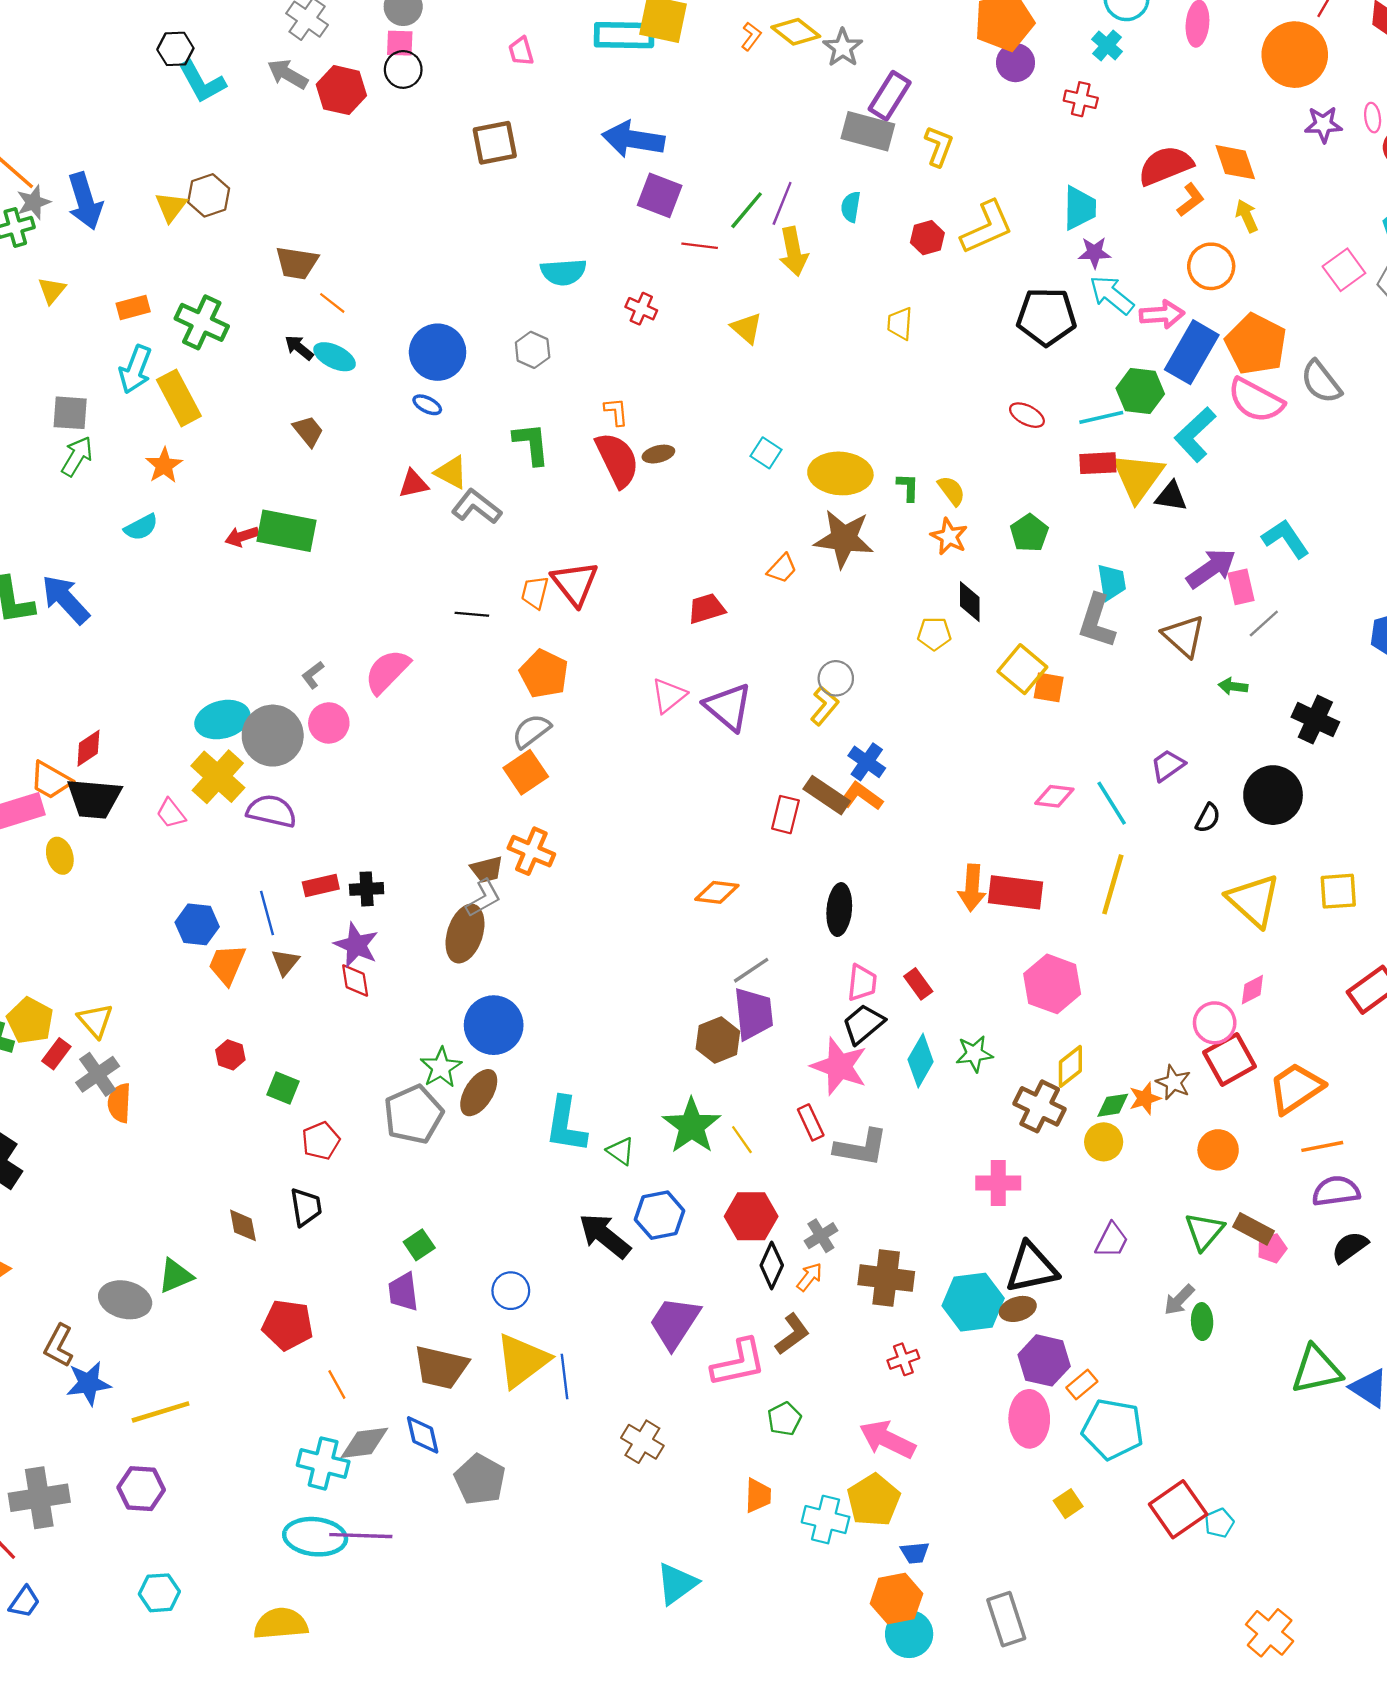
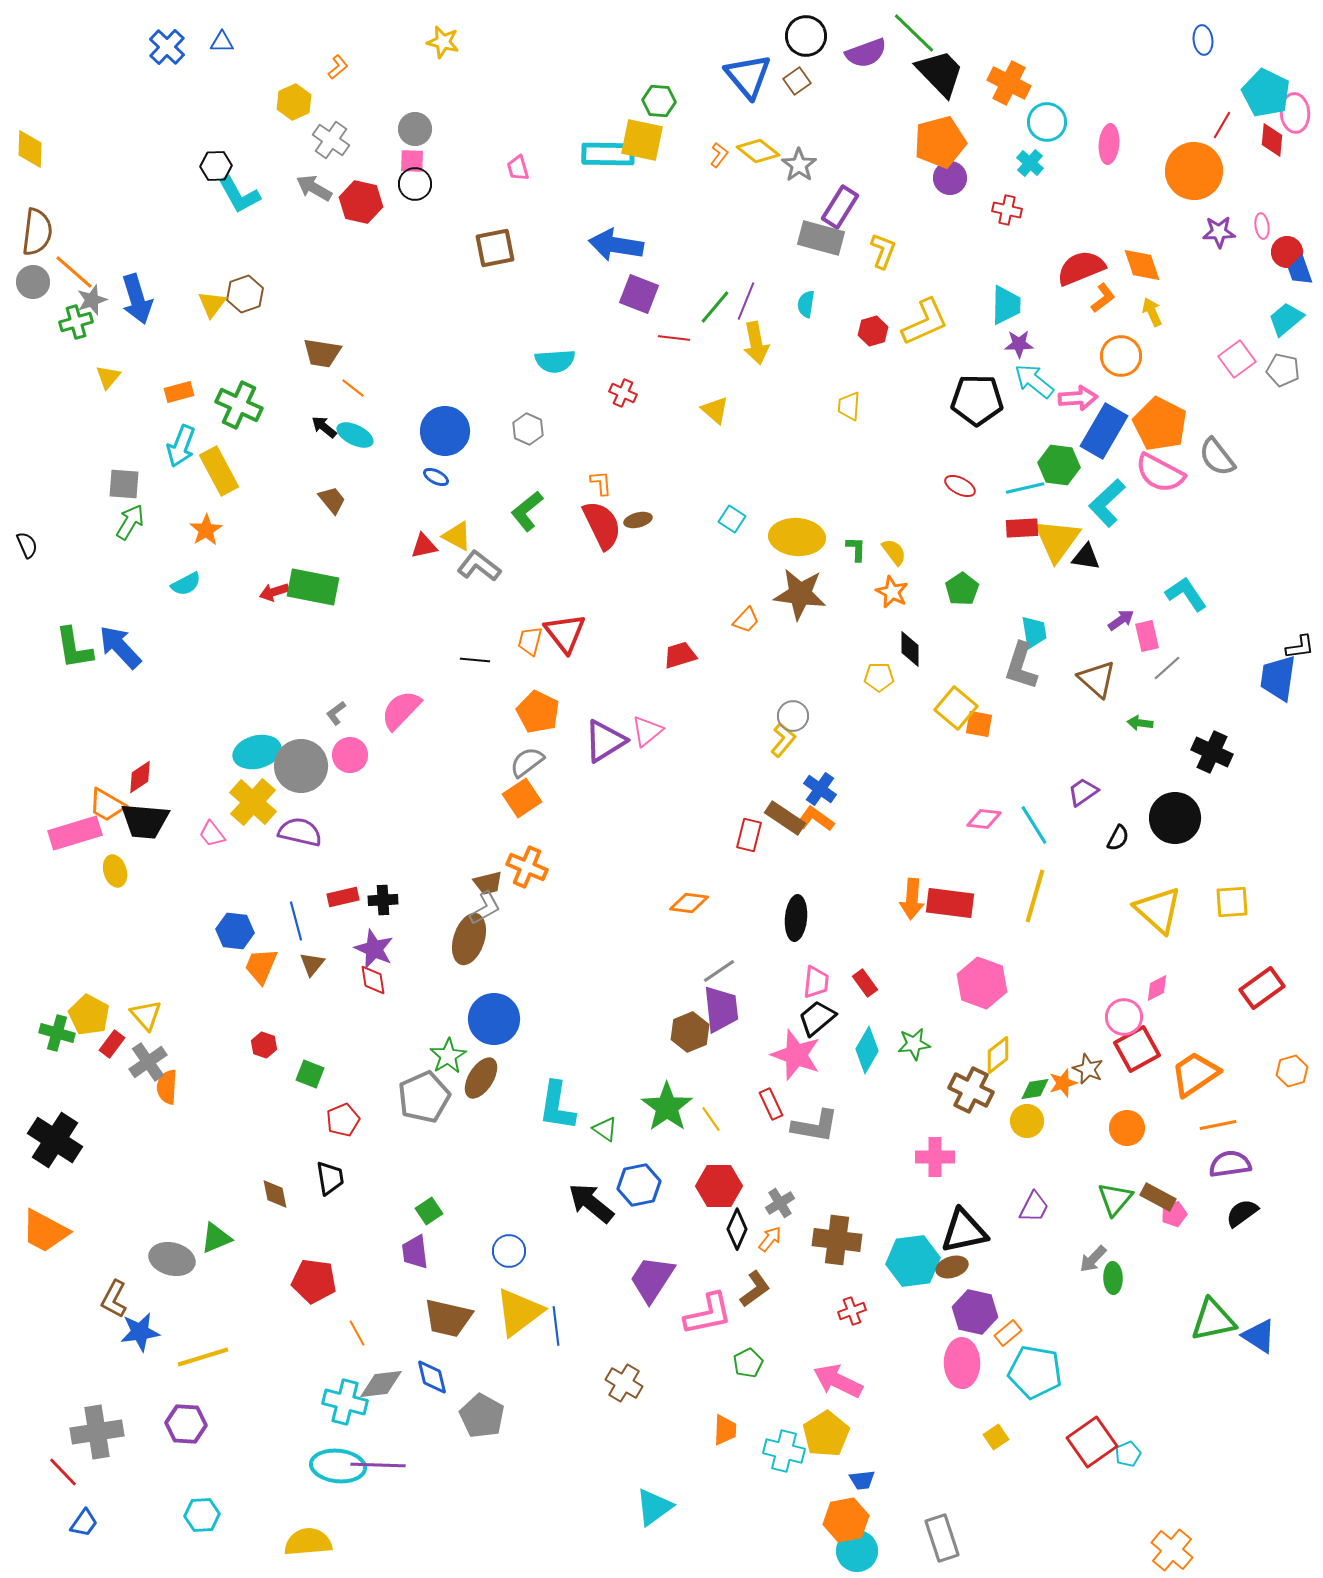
green L-shape: (531, 444) -> (527, 511), turned -123
purple arrow: (1211, 568) -> (1121, 620), size x0.6
purple triangle: (728, 707) -> (605, 741), moved, turned 48

